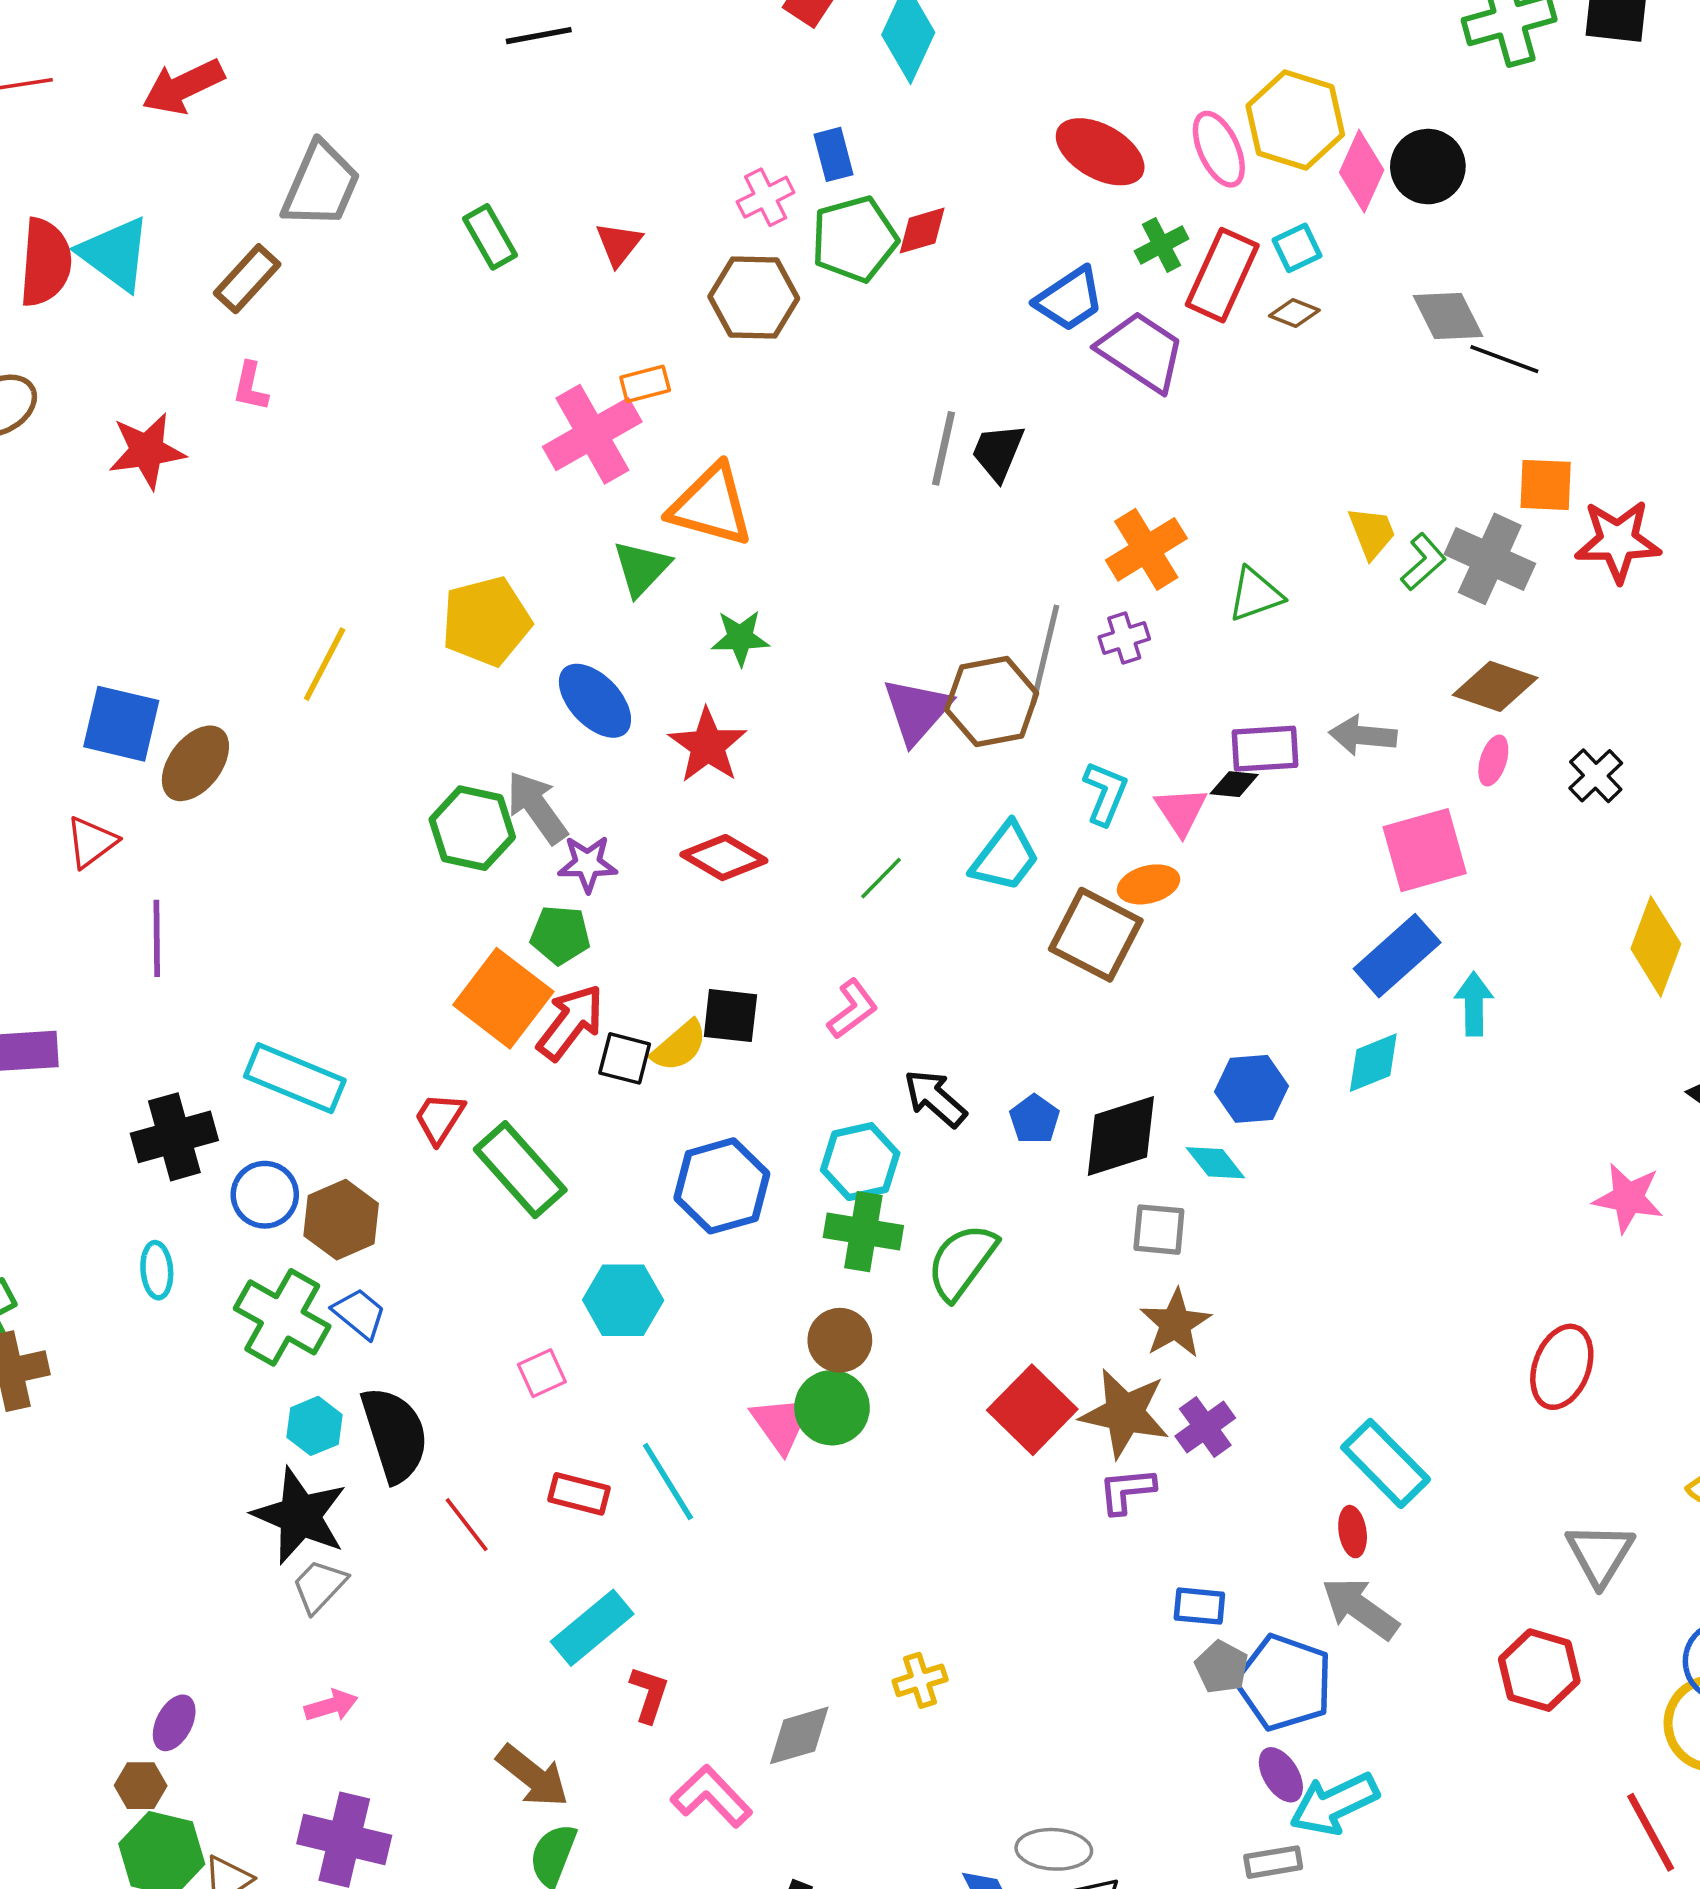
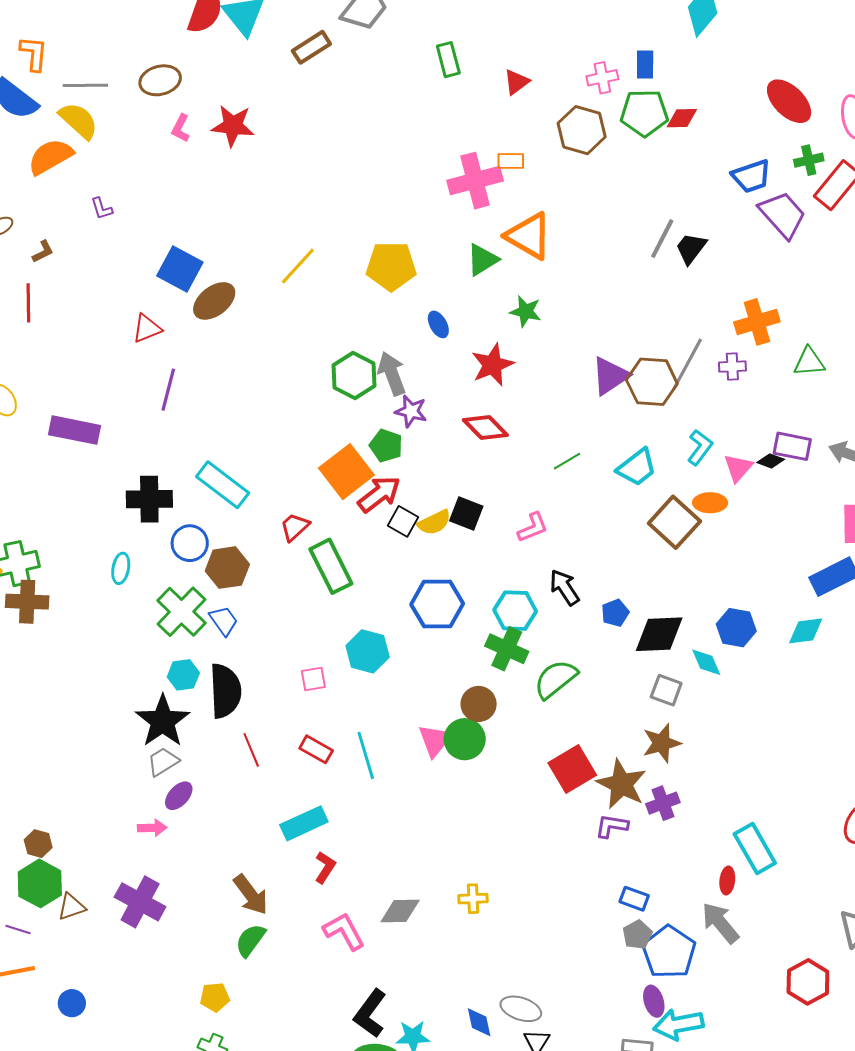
pink L-shape: (250, 387) -> (181, 128), moved
blue ellipse: (595, 701) -> (438, 324), size x0.6
purple ellipse: (174, 1723) -> (179, 796), moved

